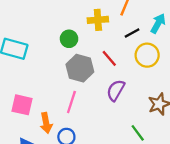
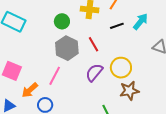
yellow circle: (147, 55) -> (121, 68), moved
orange arrow: (46, 123) -> (30, 90), turned 48

